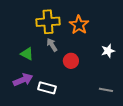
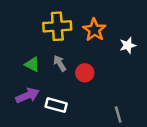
gray arrow: (52, 45) -> (60, 63), moved
white star: (108, 51) -> (128, 45), moved
gray line: (106, 90) -> (118, 115), moved, turned 64

